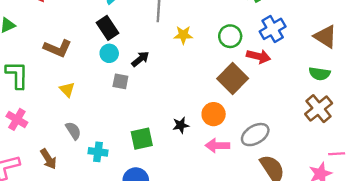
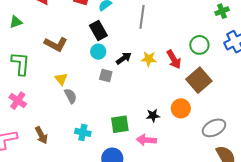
yellow star: (183, 35) -> (149, 59), moved
red arrow: (259, 56) -> (174, 59), moved, turned 42
gray semicircle: (73, 131) -> (71, 96), moved
pink arrow: (217, 146) -> (146, 140), moved

